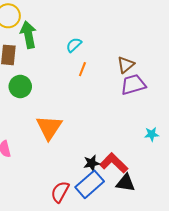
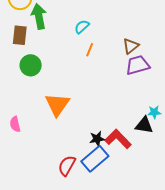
black triangle: (126, 183) -> (144, 125), moved

